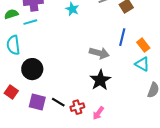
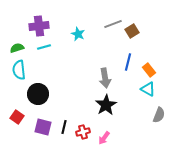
green semicircle: (11, 14) -> (17, 48), moved
cyan line: (30, 22) -> (44, 47), moved
gray arrow: (99, 53) -> (105, 78), turned 66
black line: (58, 102) -> (64, 127), turned 72

